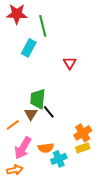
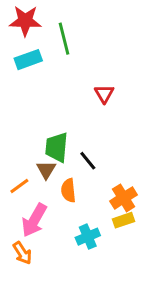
cyan rectangle: (29, 48) -> (28, 60), moved, turned 42
black line: (49, 112) -> (88, 161), moved
orange semicircle: (46, 148) -> (68, 190), moved, turned 91
orange arrow: (15, 170) -> (22, 253), turned 70

